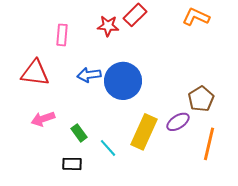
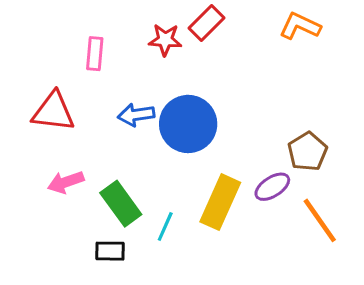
green rectangle: (79, 133) -> (121, 204), size x1.6
orange line: (209, 144) -> (320, 220), turned -48
cyan line: (108, 148) -> (165, 227), turned 66

